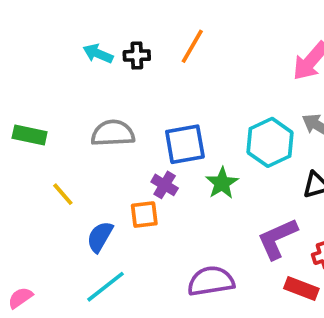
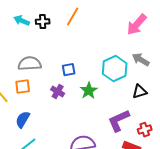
blue square: (185, 144) -> (69, 70), size x0.6
orange square: (144, 215) -> (23, 87), moved

